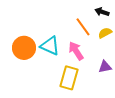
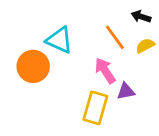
cyan triangle: (50, 46) -> (59, 40), moved
purple triangle: (105, 67) -> (126, 91), moved

